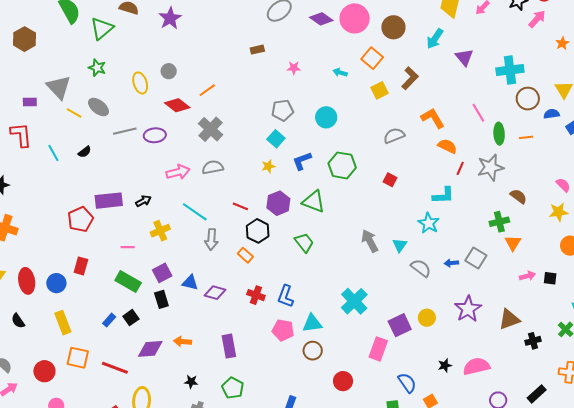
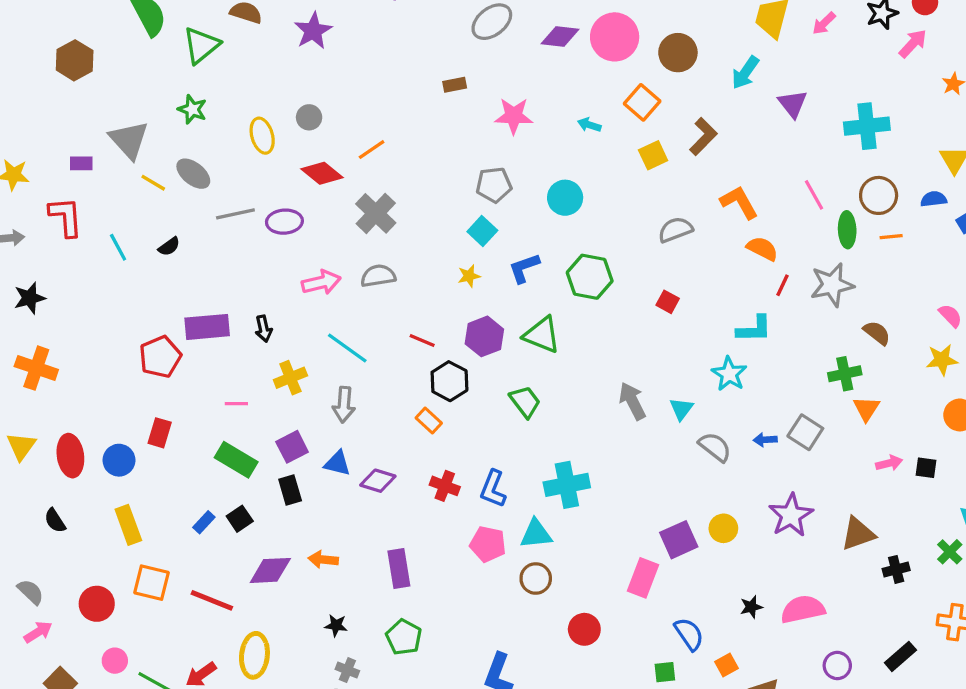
purple diamond: (321, 19) -> (560, 37), turned -30
pink star: (294, 68) -> (514, 116), size x1.6
brown circle: (528, 99) -> (879, 195), moved
black arrow: (143, 201) -> (264, 329), turned 105
gray arrow: (211, 239) -> (344, 405), moved
cyan cross: (354, 301) -> (567, 485), moved, turned 32

